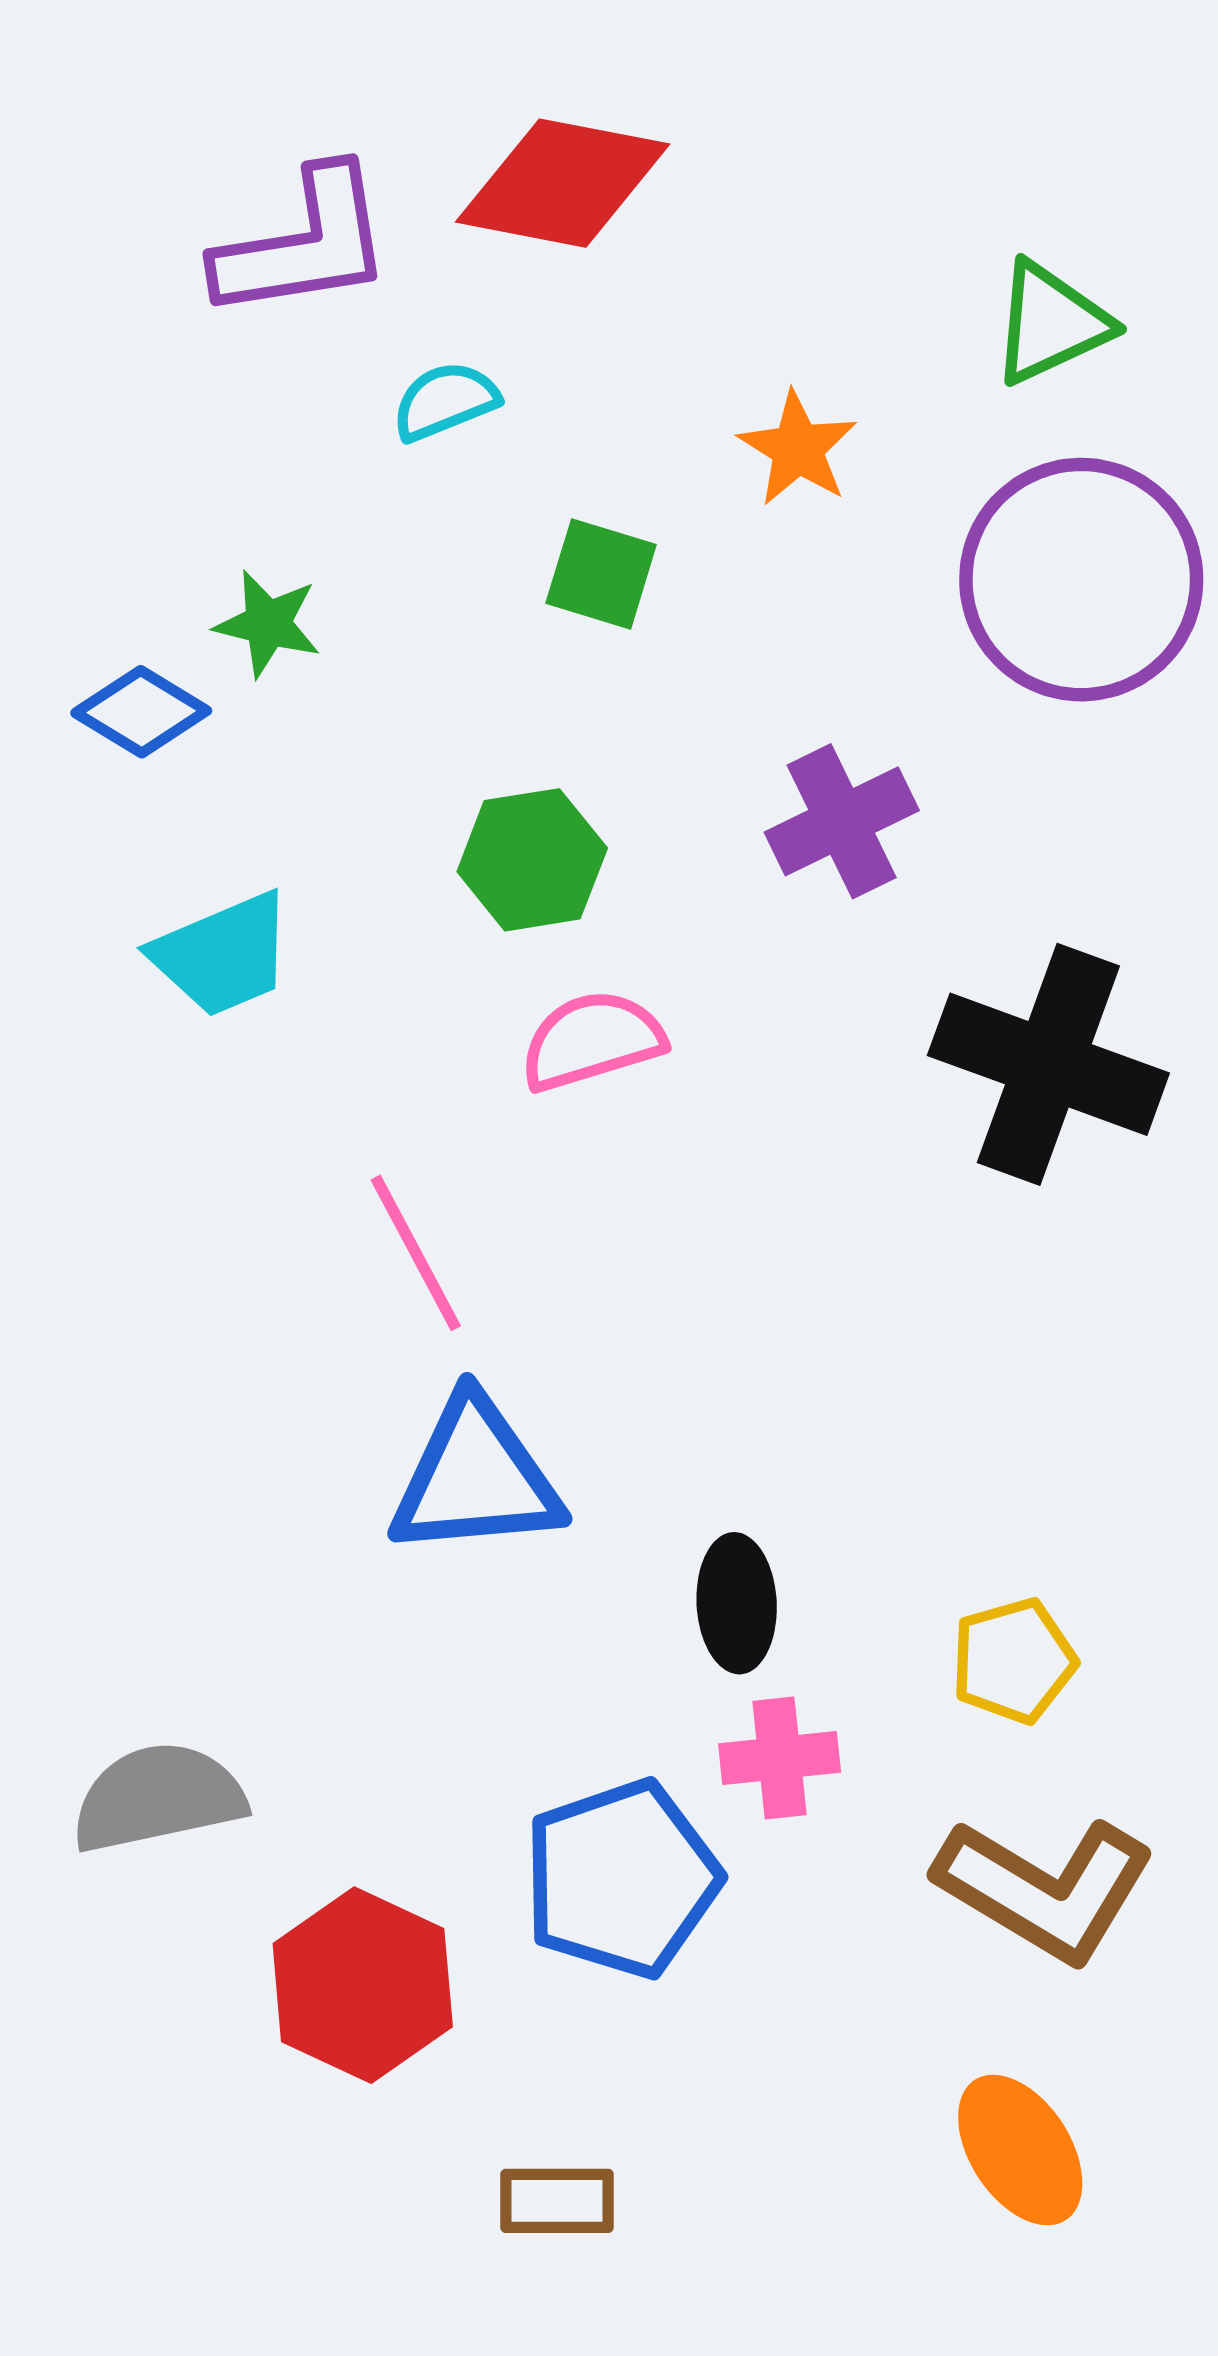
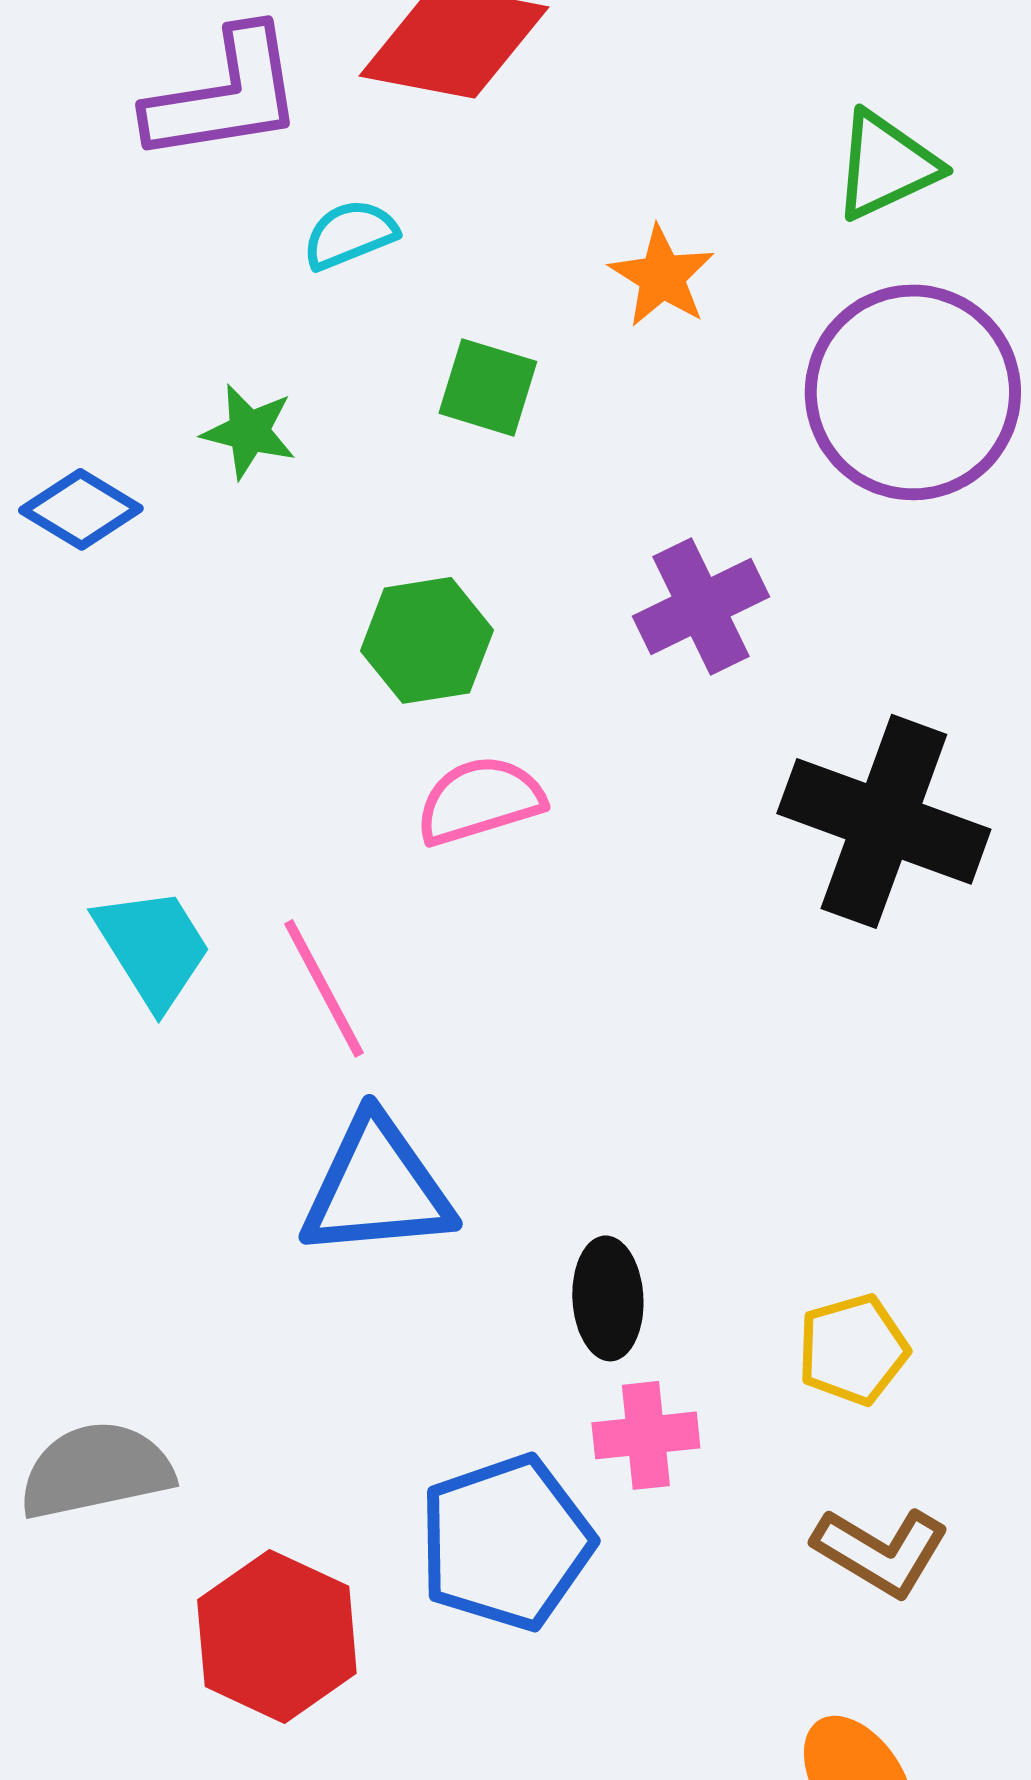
green star: (268, 624) -> (249, 431), moved
cyan trapezoid: (223, 955) -> (153, 947), moved, turned -99
brown L-shape: (1045, 1889) -> (881, 1551), size x0.7

